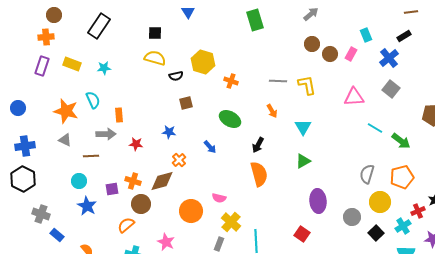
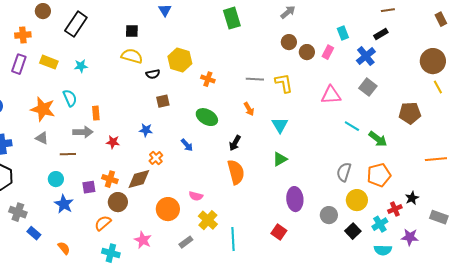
brown circle: (54, 15) -> (43, 11), moved
gray rectangle: (219, 244) -> (186, 242), moved, turned 32

